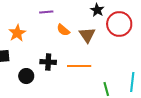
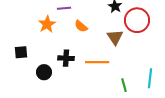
orange star: (17, 33) -> (47, 24), moved
brown triangle: (87, 35) -> (115, 37), moved

